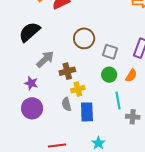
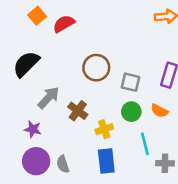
brown cross: (67, 71) -> (78, 111), turned -35
orange semicircle: (131, 76) -> (159, 111), turned 88
yellow cross: (78, 89) -> (104, 129), moved
gray semicircle: (67, 104) -> (63, 164), moved

